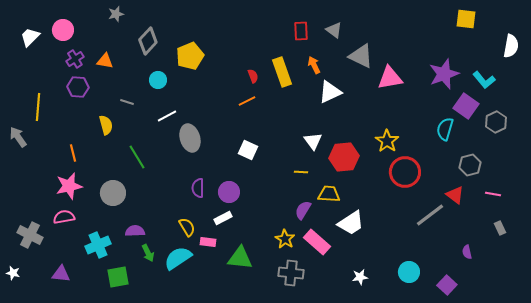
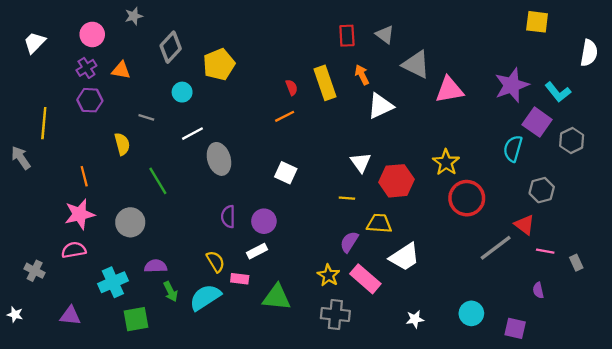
pink circle: (63, 30) -> (92, 34), moved
pink line: (493, 194) -> (545, 251), moved
gray cross: (30, 235) -> (35, 271), size x0.7
purple square: (447, 285) -> (515, 328), turned -30

